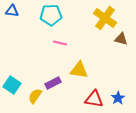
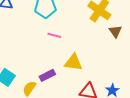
brown triangle: (121, 39) -> (115, 31), turned 40

